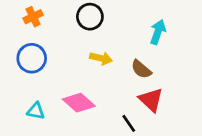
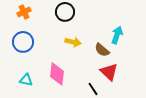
cyan arrow: (158, 32) -> (117, 35), moved
pink diamond: (79, 103) -> (57, 74), turned 55

